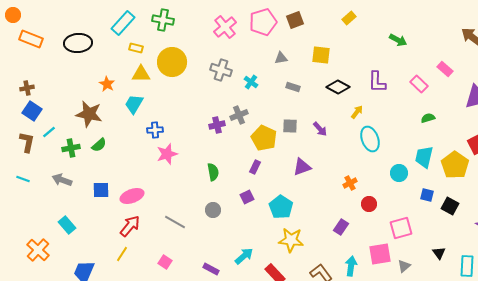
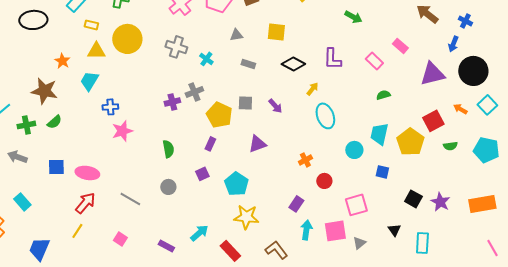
pink ellipse: (132, 196) -> (87, 173), turned 30
black square: (450, 206) -> (413, 199), moved
cyan arrow: (351, 266) -> (306, 230), moved

